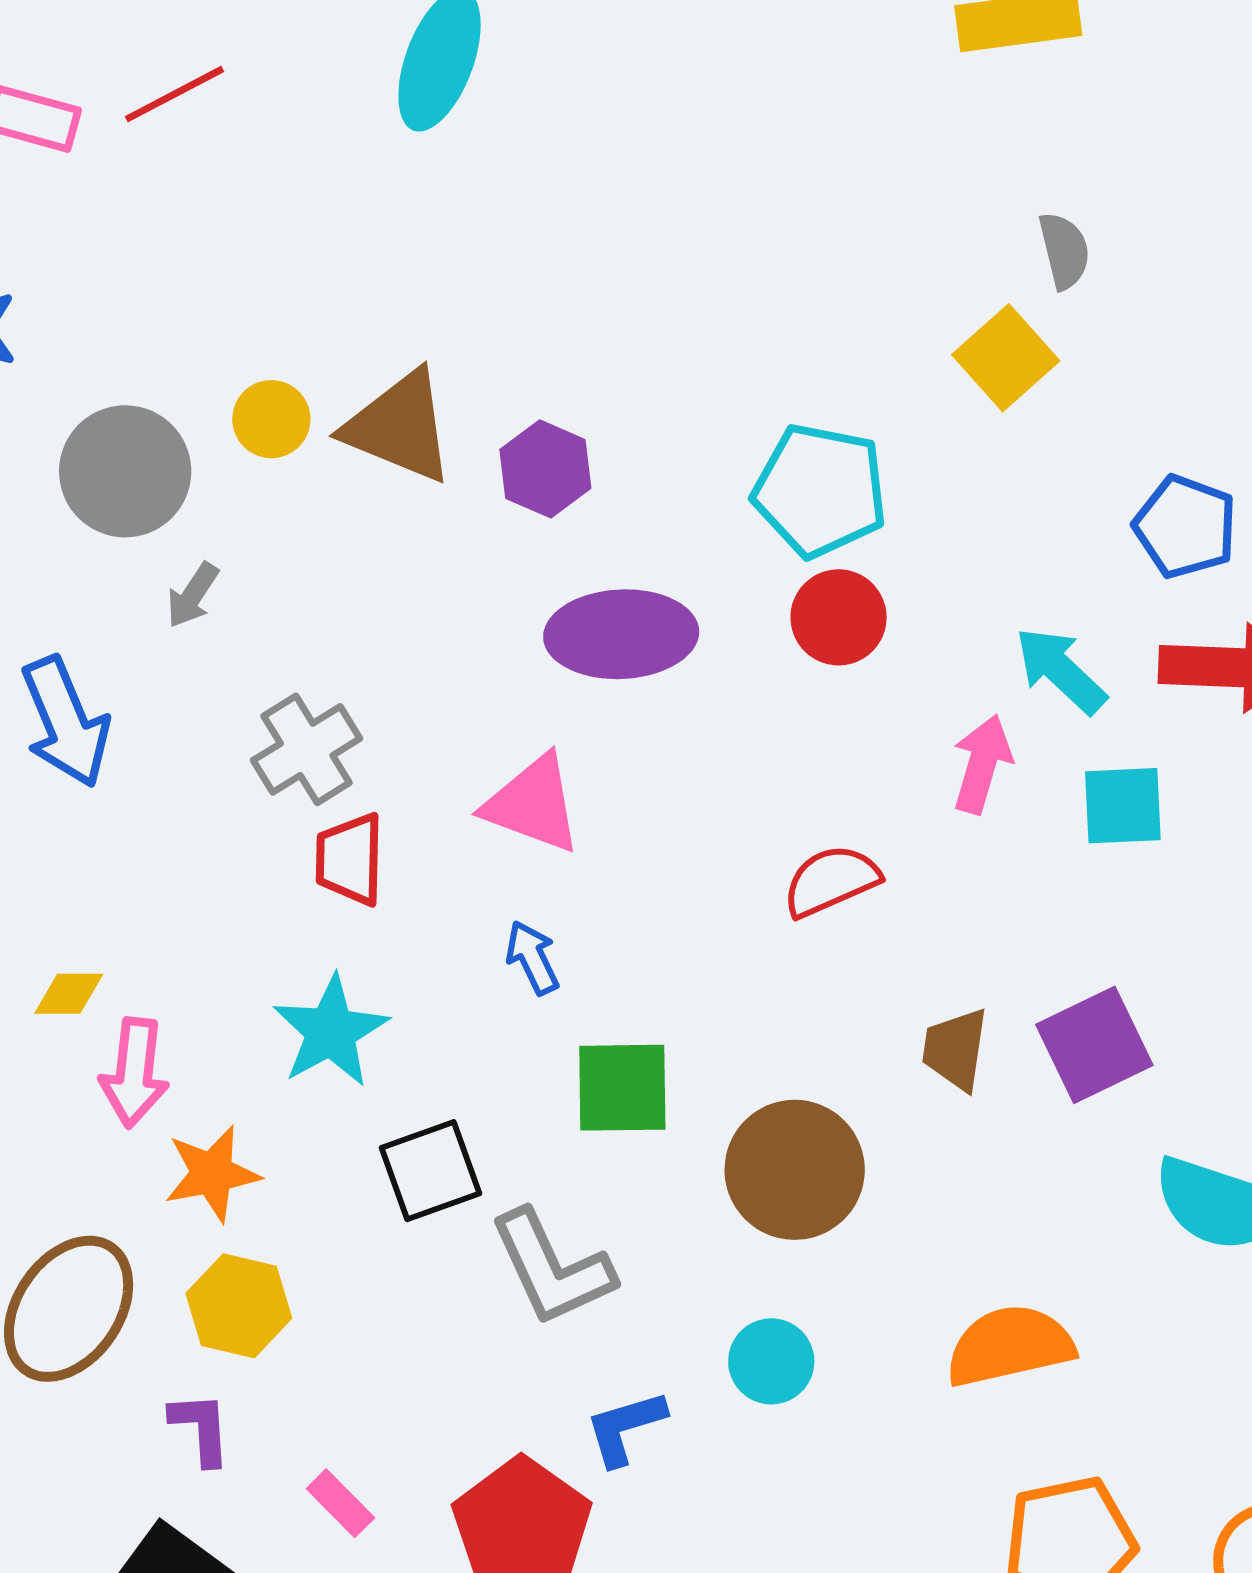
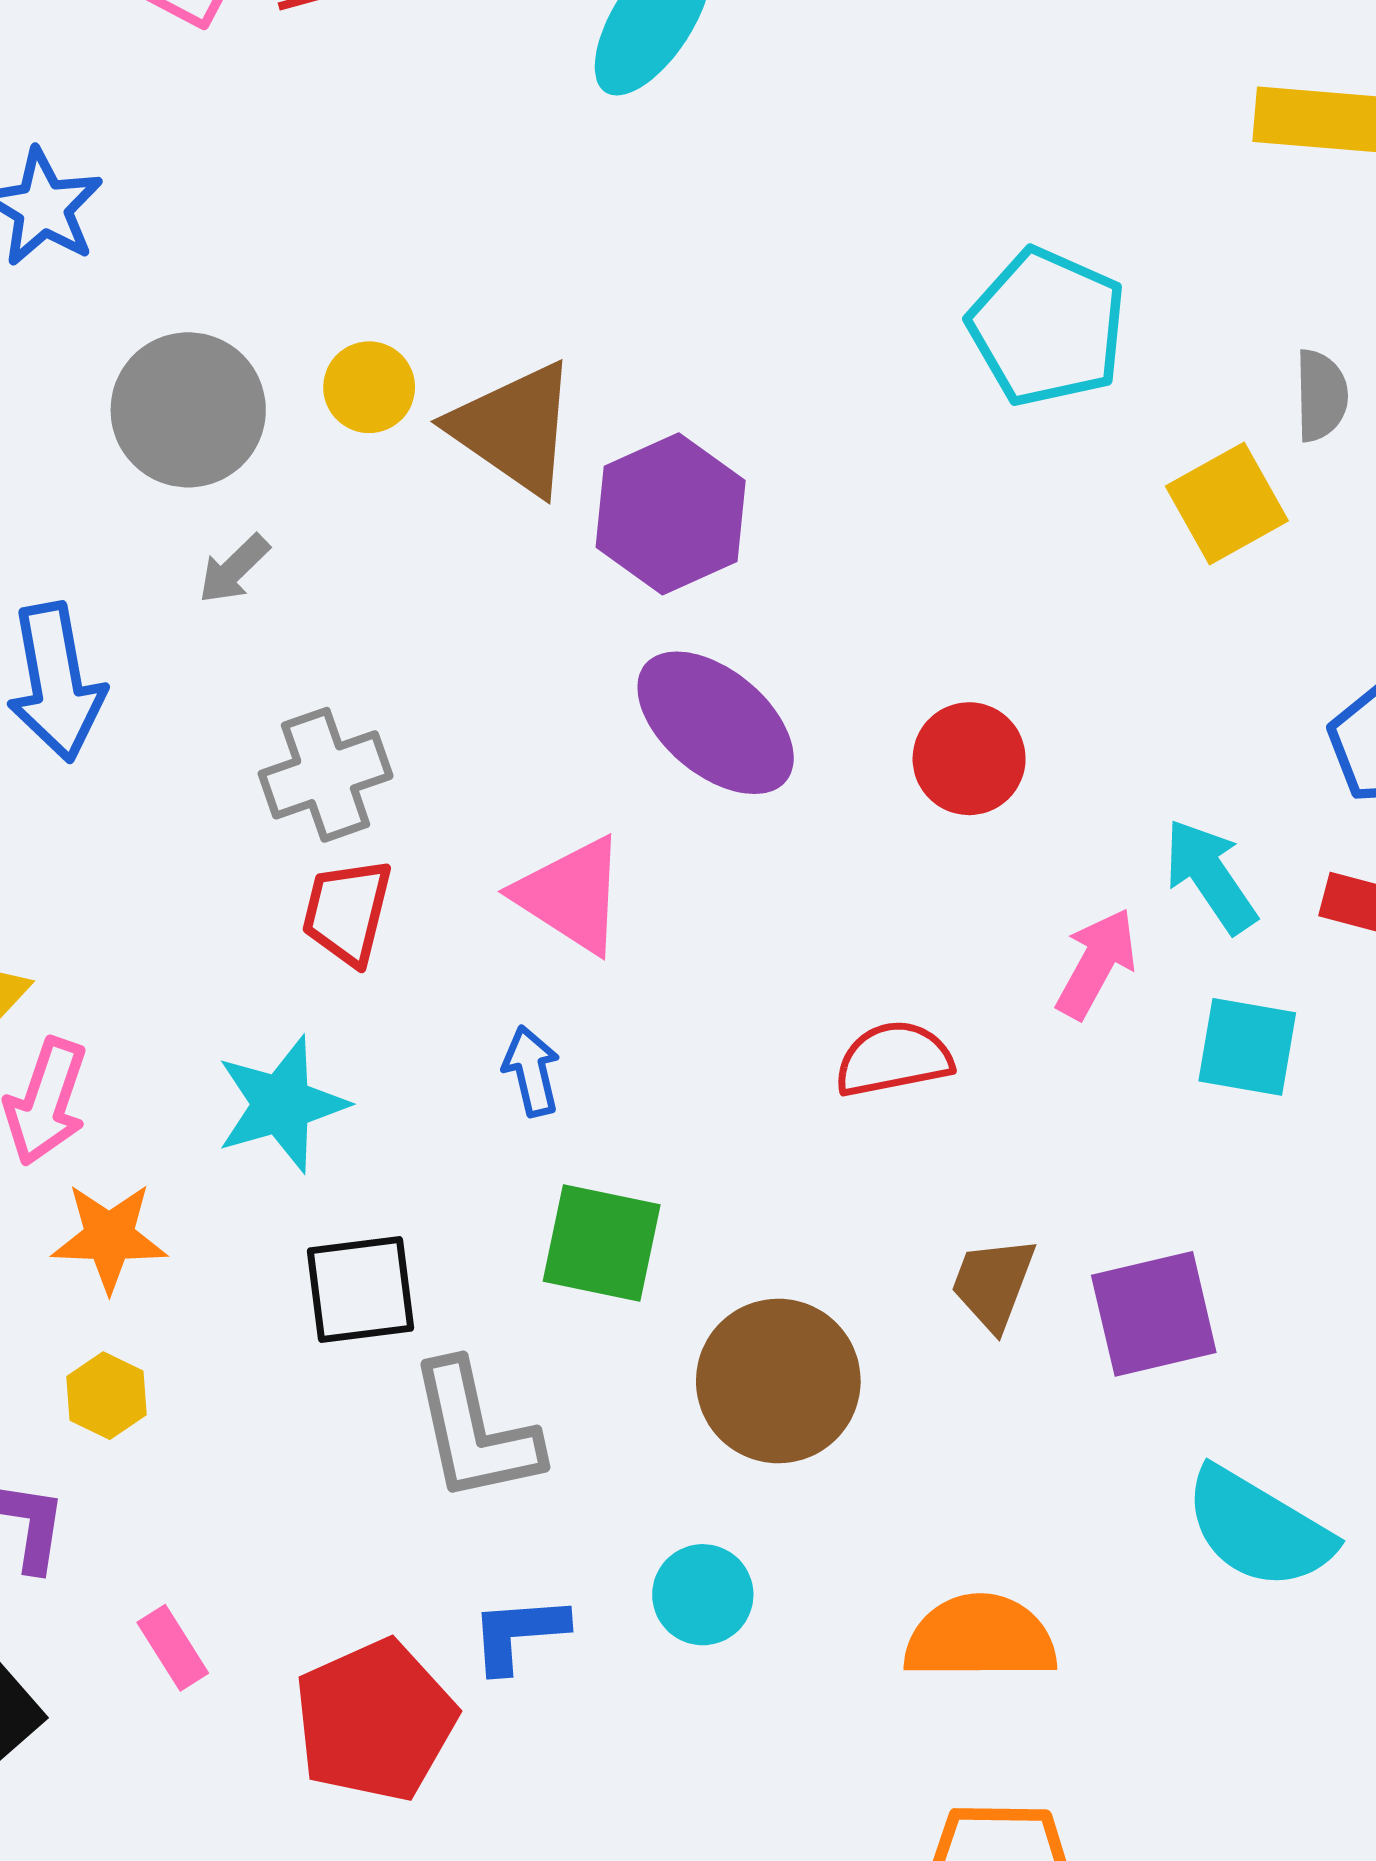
purple hexagon: (545, 469) -> (671, 514), size x1.4
cyan pentagon: (820, 490) -> (1047, 327), moved
purple ellipse: (621, 634) -> (716, 723), turned 30
yellow hexagon: (239, 1306) -> (107, 1396), size x0.7

